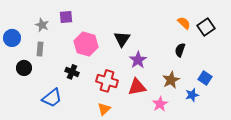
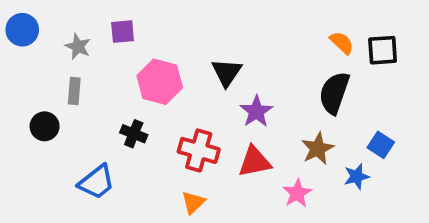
black square: (206, 27) -> (383, 50), turned 30
blue circle: (12, 38) -> (22, 30), moved
black semicircle: (180, 50) -> (334, 93), size x1.6

